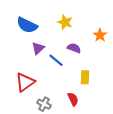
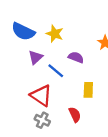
yellow star: (65, 22) -> (55, 34), moved
red triangle: (25, 82) -> (41, 95), moved, turned -50

